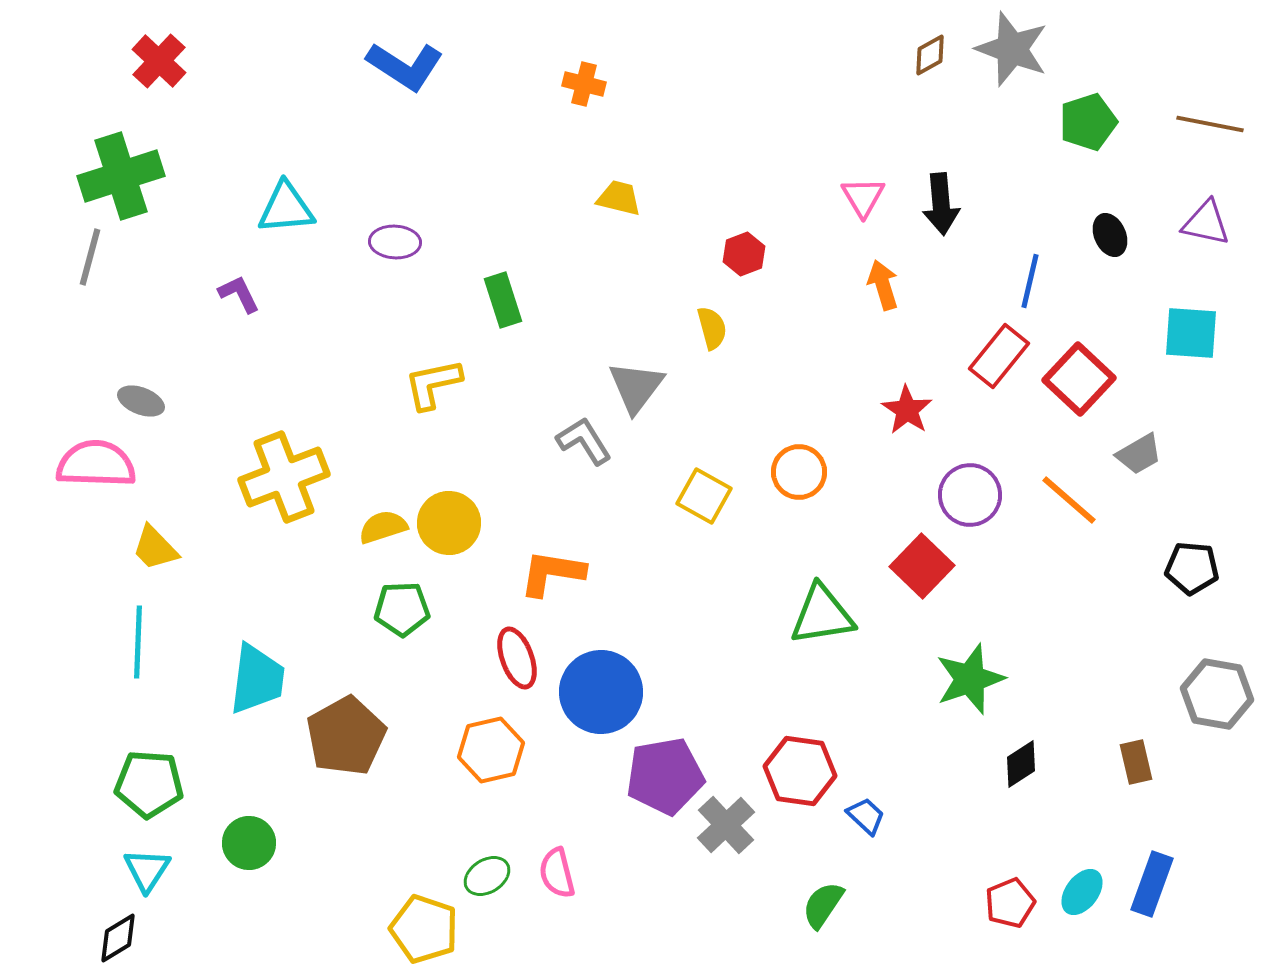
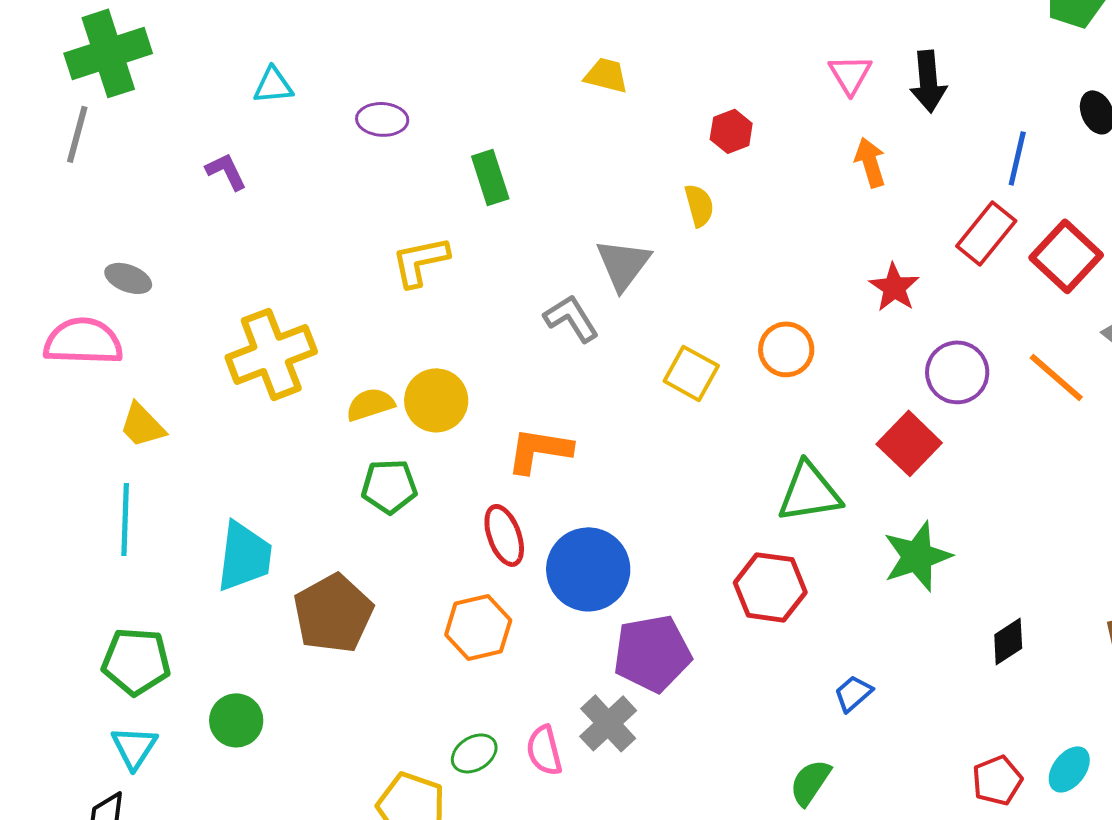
cyan triangle: (286, 208) -> (273, 85), size x0.7
green star: (970, 679) -> (917, 556), moved
red hexagon: (800, 771) -> (770, 587), moved
blue trapezoid: (866, 816) -> (853, 693), turned -84
gray cross: (726, 825) -> (608, 723), moved

